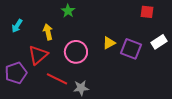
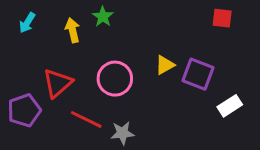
cyan arrow: (17, 26) -> (27, 23), moved
yellow arrow: (48, 32) -> (73, 30), moved
white rectangle: (159, 42) -> (230, 106), moved

